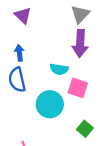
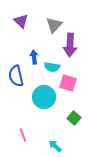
gray triangle: (80, 14) -> (54, 25), moved
blue arrow: (19, 53) -> (34, 57), moved

